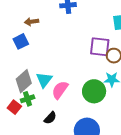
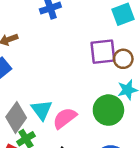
pink semicircle: (60, 90) -> (65, 118), turned 30

